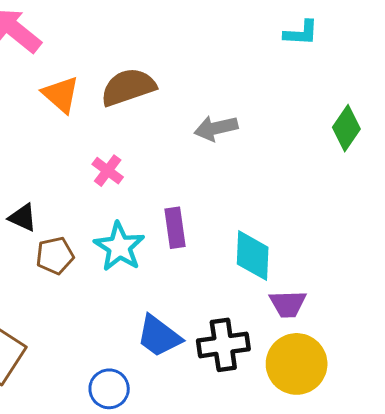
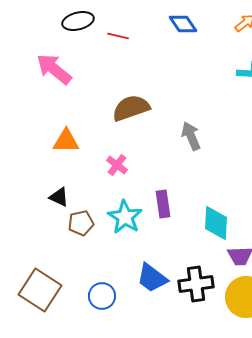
orange triangle: (61, 94) -> (66, 141), moved, turned -40
gray arrow: (216, 128) -> (191, 136), turned 80
blue circle: (109, 389) -> (102, 296), moved

